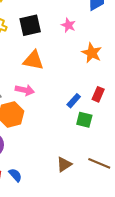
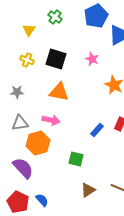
black square: (30, 25) -> (56, 59), turned 30
green square: (84, 120) -> (76, 159), moved

